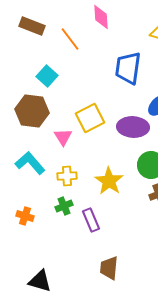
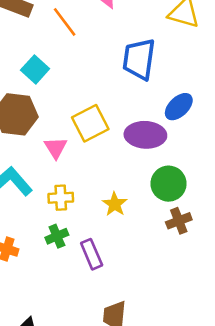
yellow star: (109, 181) -> (115, 204), size x0.7

